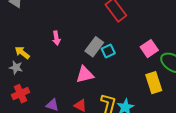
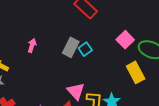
pink arrow: (56, 38) -> (32, 46), turned -144
pink triangle: (85, 75) -> (76, 91), moved, turned -48

